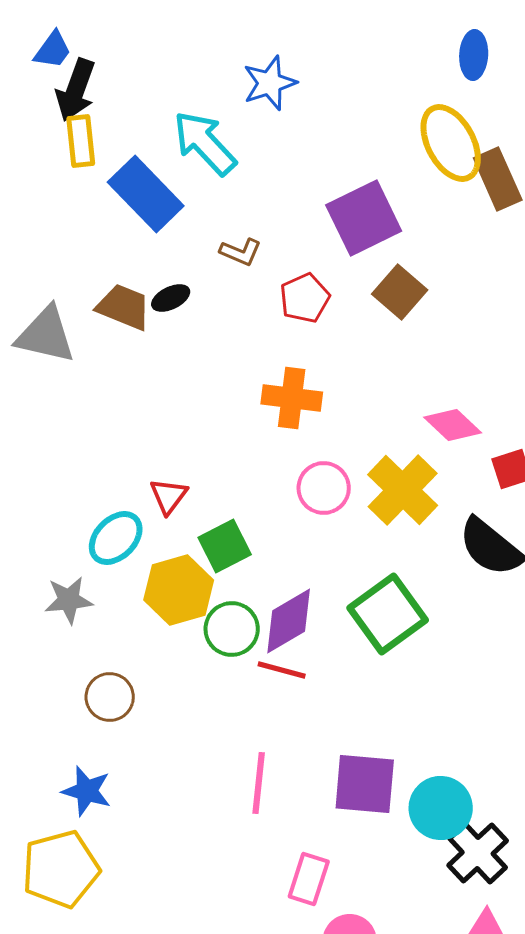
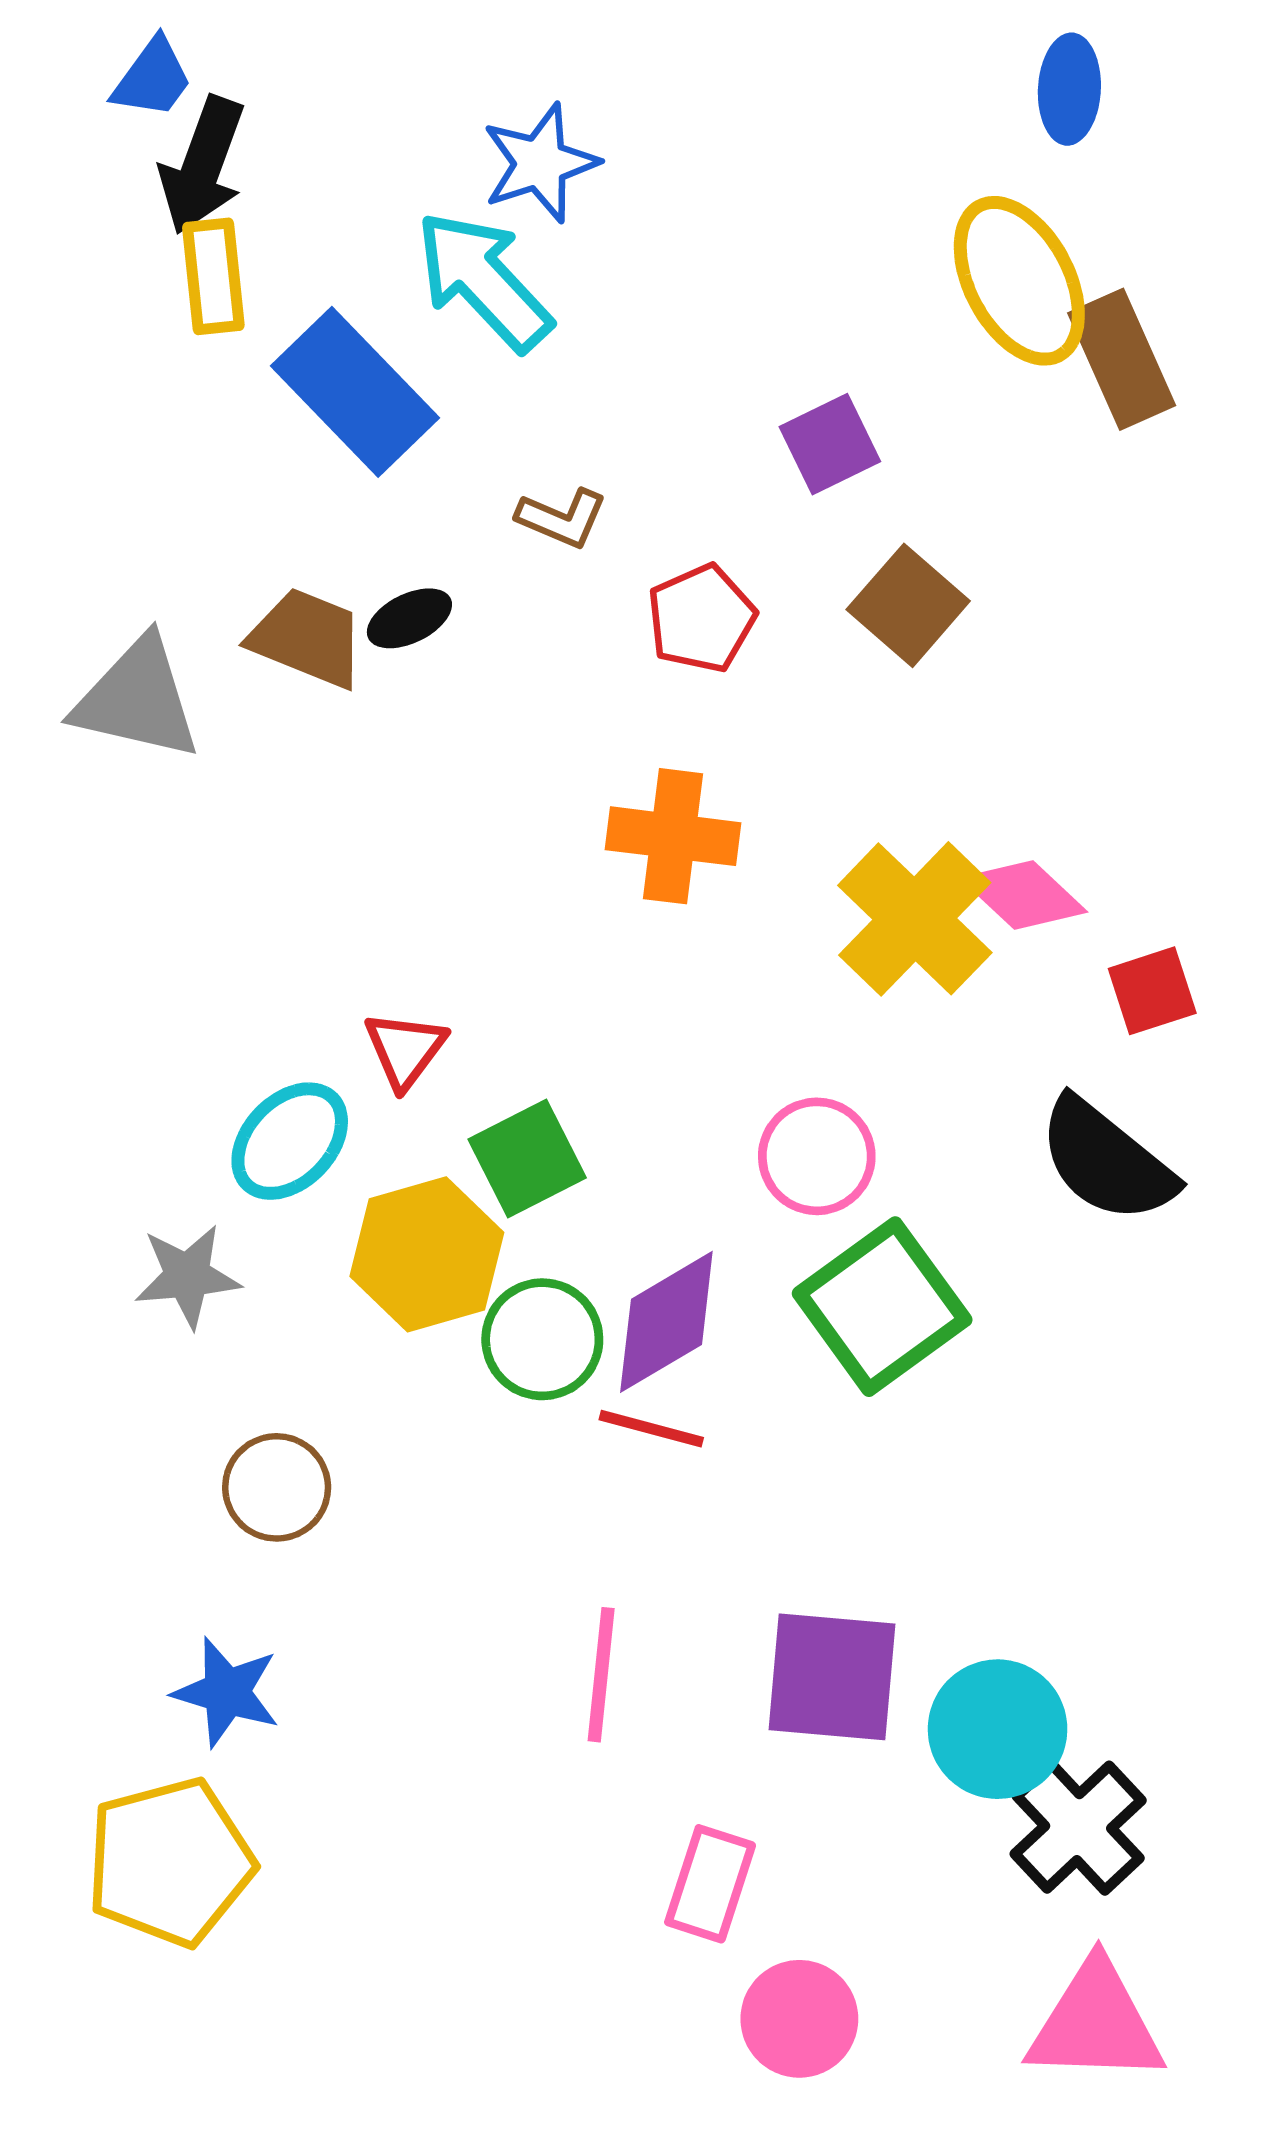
blue star: (270, 83) -> (540, 163), moved
purple square: (364, 218) -> (830, 444), size x0.6
pink circle: (324, 488) -> (817, 1156), moved
yellow cross: (403, 490) -> (915, 919), moved

